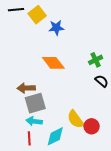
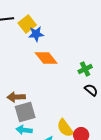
blue star: (56, 28) -> (36, 34), moved
orange diamond: (53, 63) -> (46, 58), moved

